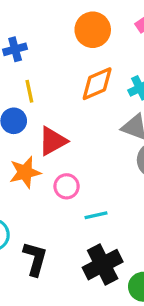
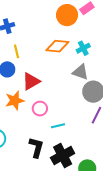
orange circle: (93, 30) -> (67, 15), moved
orange diamond: (97, 84) -> (57, 46), turned 30
black L-shape: (35, 259) -> (36, 147), moved

